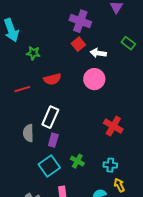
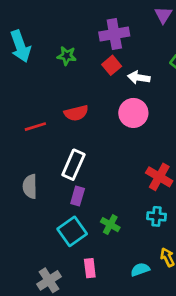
purple cross: (80, 21) -> (114, 34), turned -30
green star: (33, 53) -> (67, 56), moved
gray semicircle: (28, 133) -> (30, 186), moved
cyan cross: (110, 165) -> (157, 216), moved

